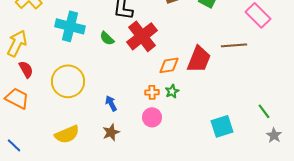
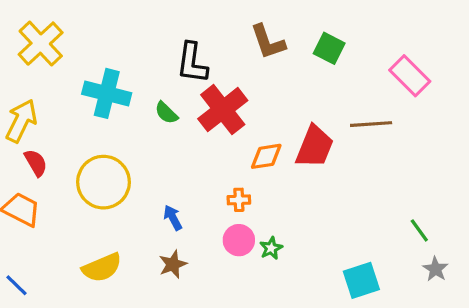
green star: (172, 91) -> (271, 248), moved
cyan square: (222, 126) -> (361, 280), moved

